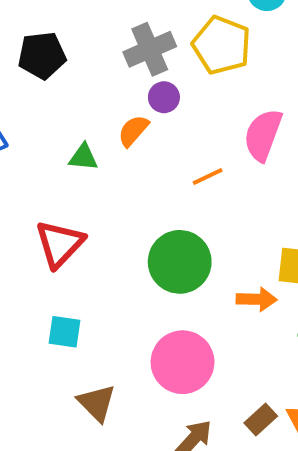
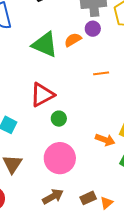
green triangle: (83, 157) -> (45, 45), size x1.8
red triangle: (60, 244) -> (42, 95), moved
green circle: (180, 262) -> (59, 119), moved, size x0.5

